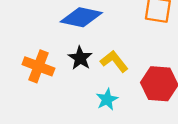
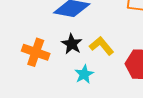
cyan star: (107, 99) -> (84, 74), moved

